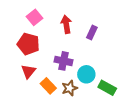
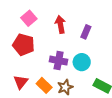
red triangle: (28, 71) -> (21, 82), moved
cyan circle: (86, 74) -> (82, 62), moved

